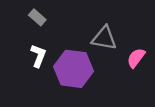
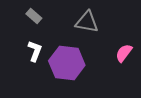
gray triangle: (104, 38) -> (87, 22), moved

